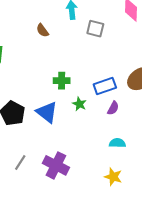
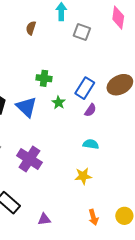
brown semicircle: (42, 30) -> (31, 28), turned 48
blue rectangle: (105, 86) -> (85, 88), turned -45
yellow star: (113, 177) -> (83, 176), turned -30

